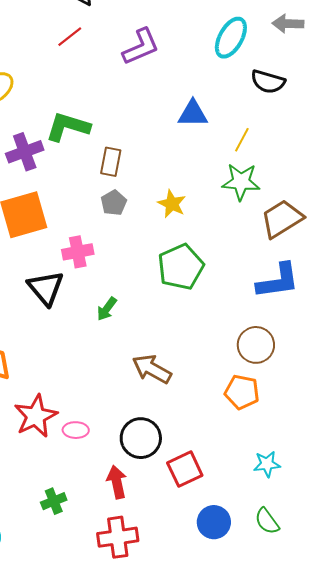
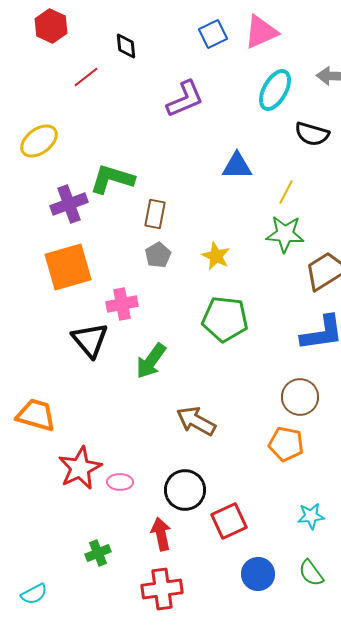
red line: (70, 37) -> (86, 77), moved
green pentagon: (181, 267) -> (225, 319), turned 30
green arrow: (107, 309) -> (151, 361), size x1.5

